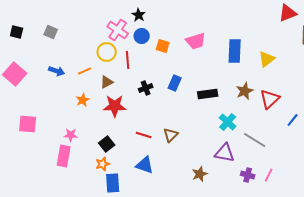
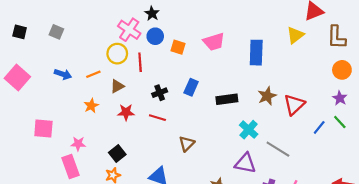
yellow triangle: (267, 59) -> (295, 35), moved
red star: (115, 106) -> (126, 112), size x0.7
pink square: (28, 124) -> (43, 129), moved
red line: (144, 135) -> (157, 118), moved
pink rectangle: (64, 156) -> (71, 167), turned -30

